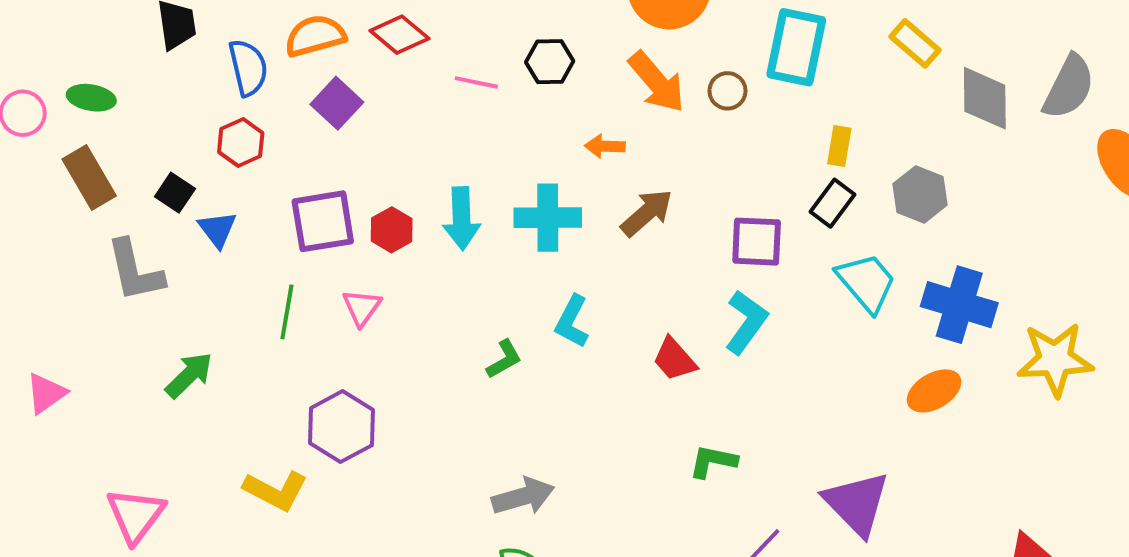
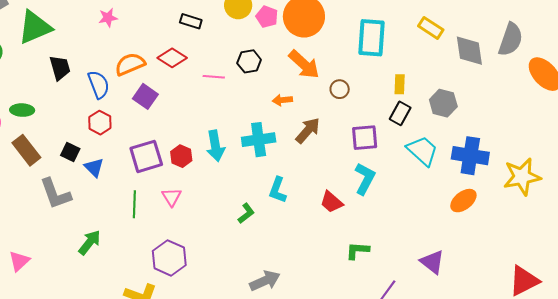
brown circle: (727, 91) -> (340, 89), moved
purple triangle: (857, 503) -> (432, 262), size x0.7

